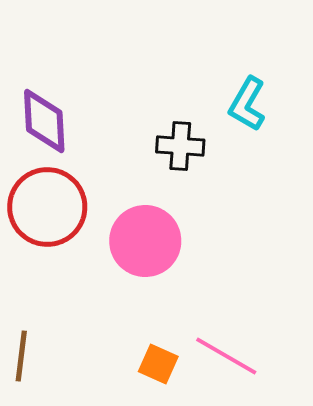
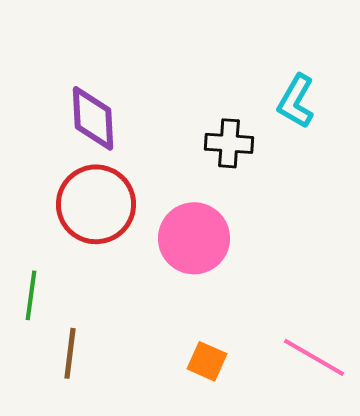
pink line: (226, 356) -> (314, 357), moved

